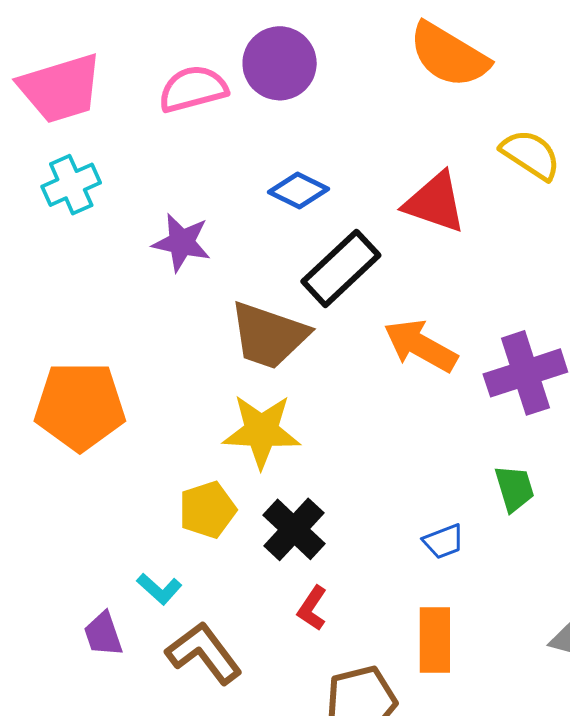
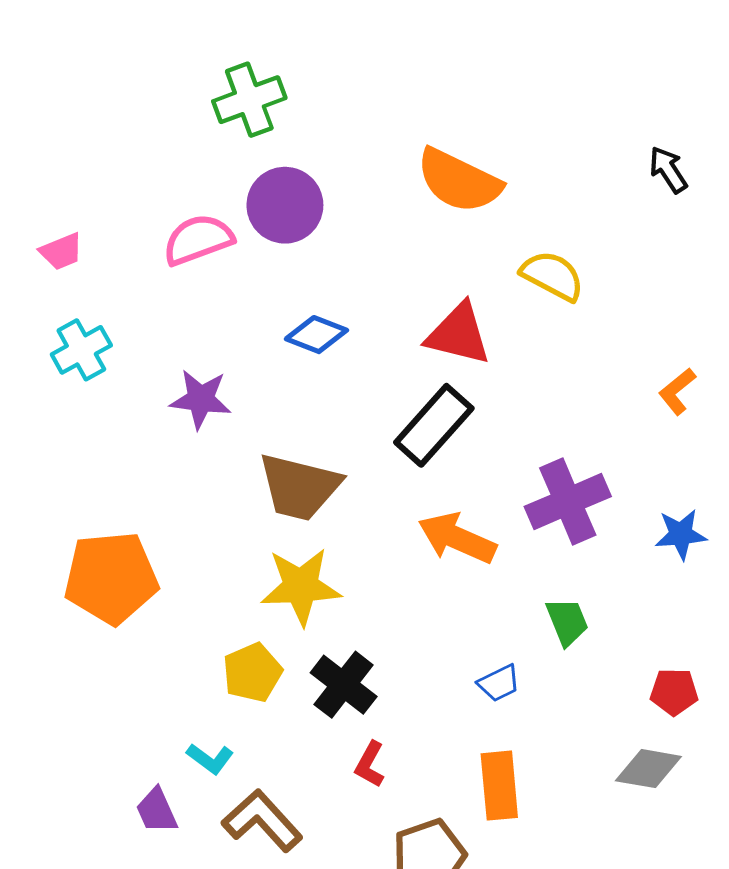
pink trapezoid: (61, 88) -> (61, 252), size x0.5
black rectangle: (341, 268) -> (434, 425), moved
orange arrow: (420, 346) -> (457, 538), moved

